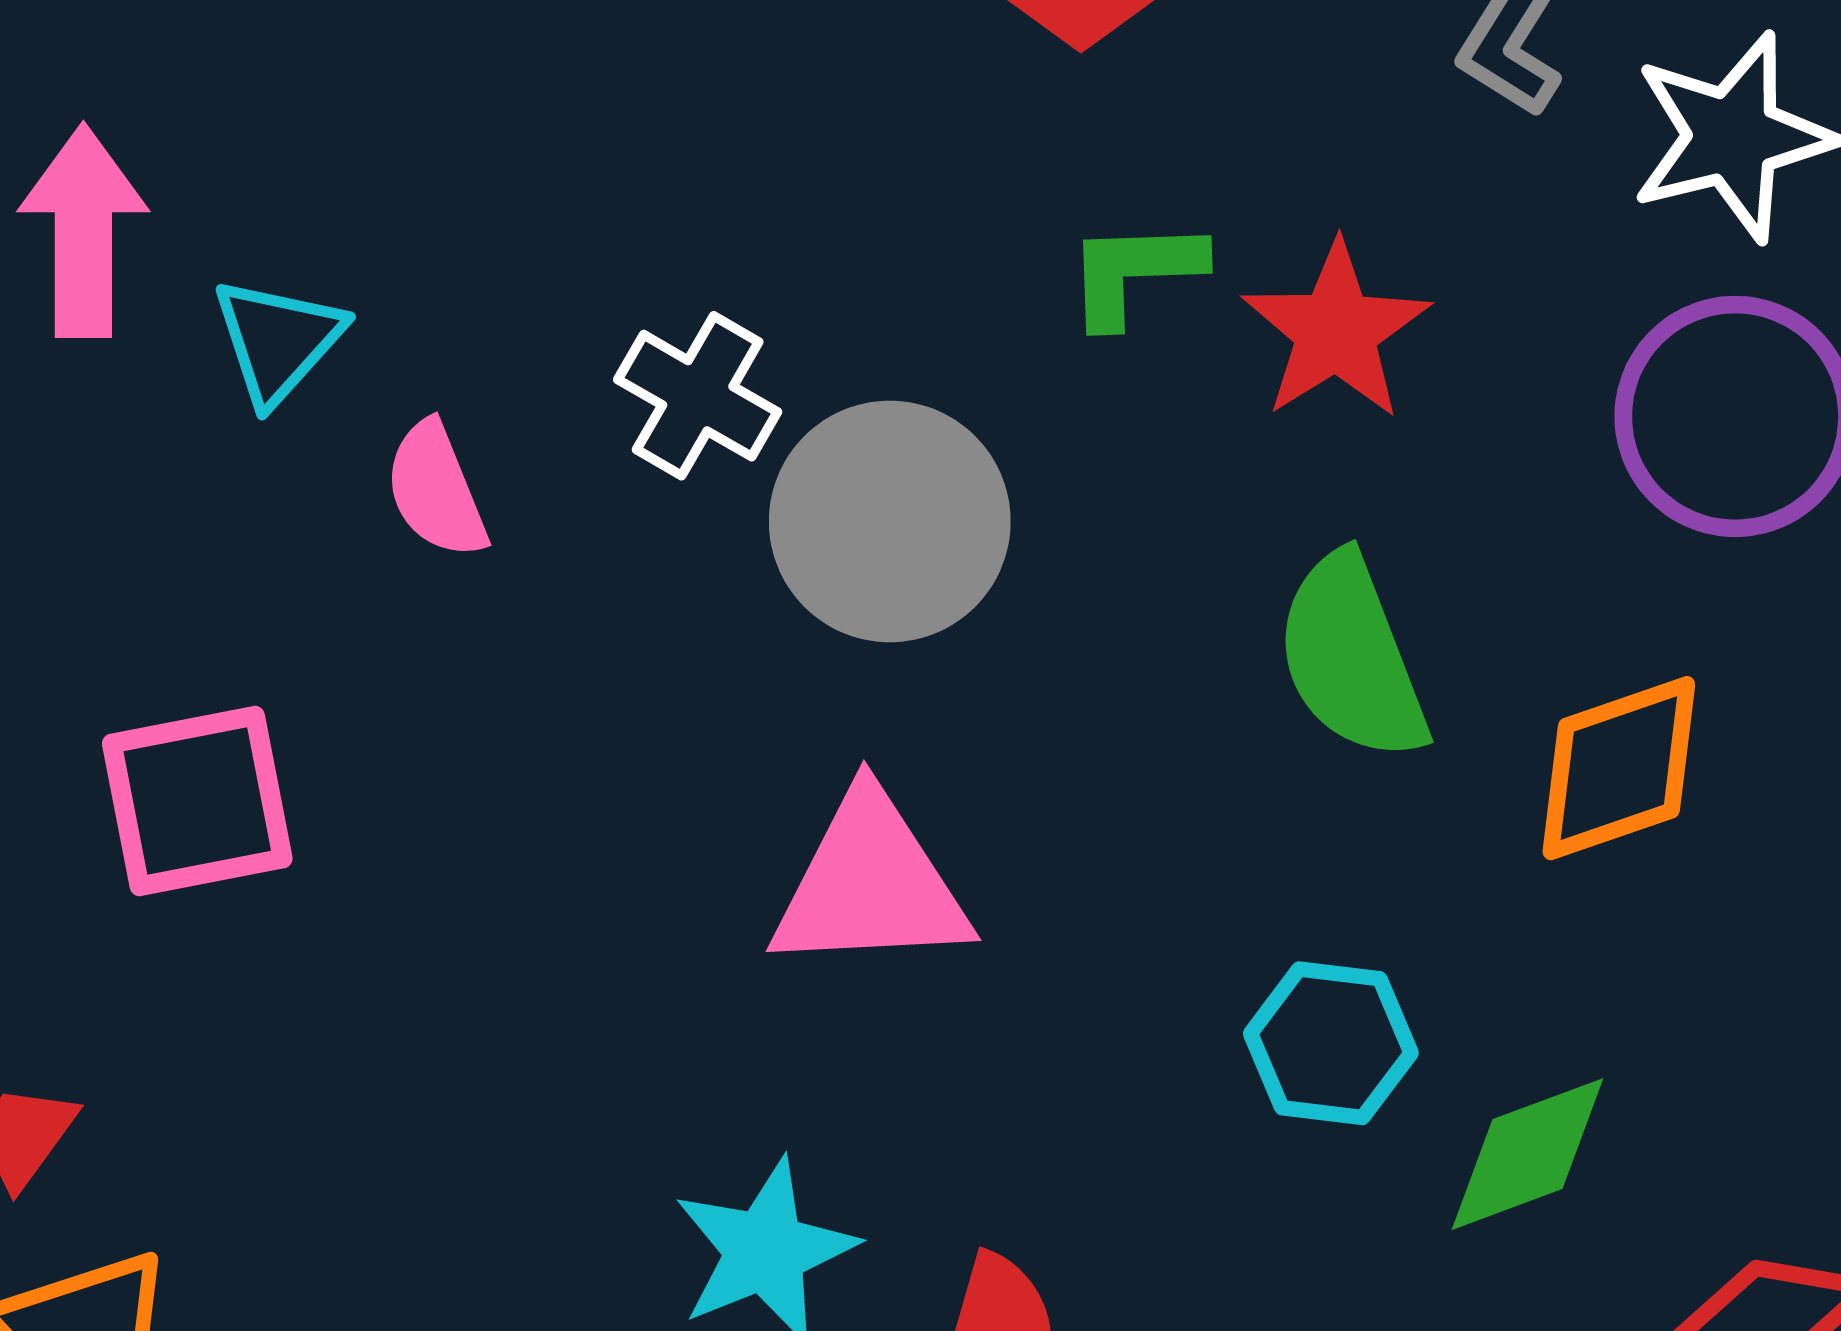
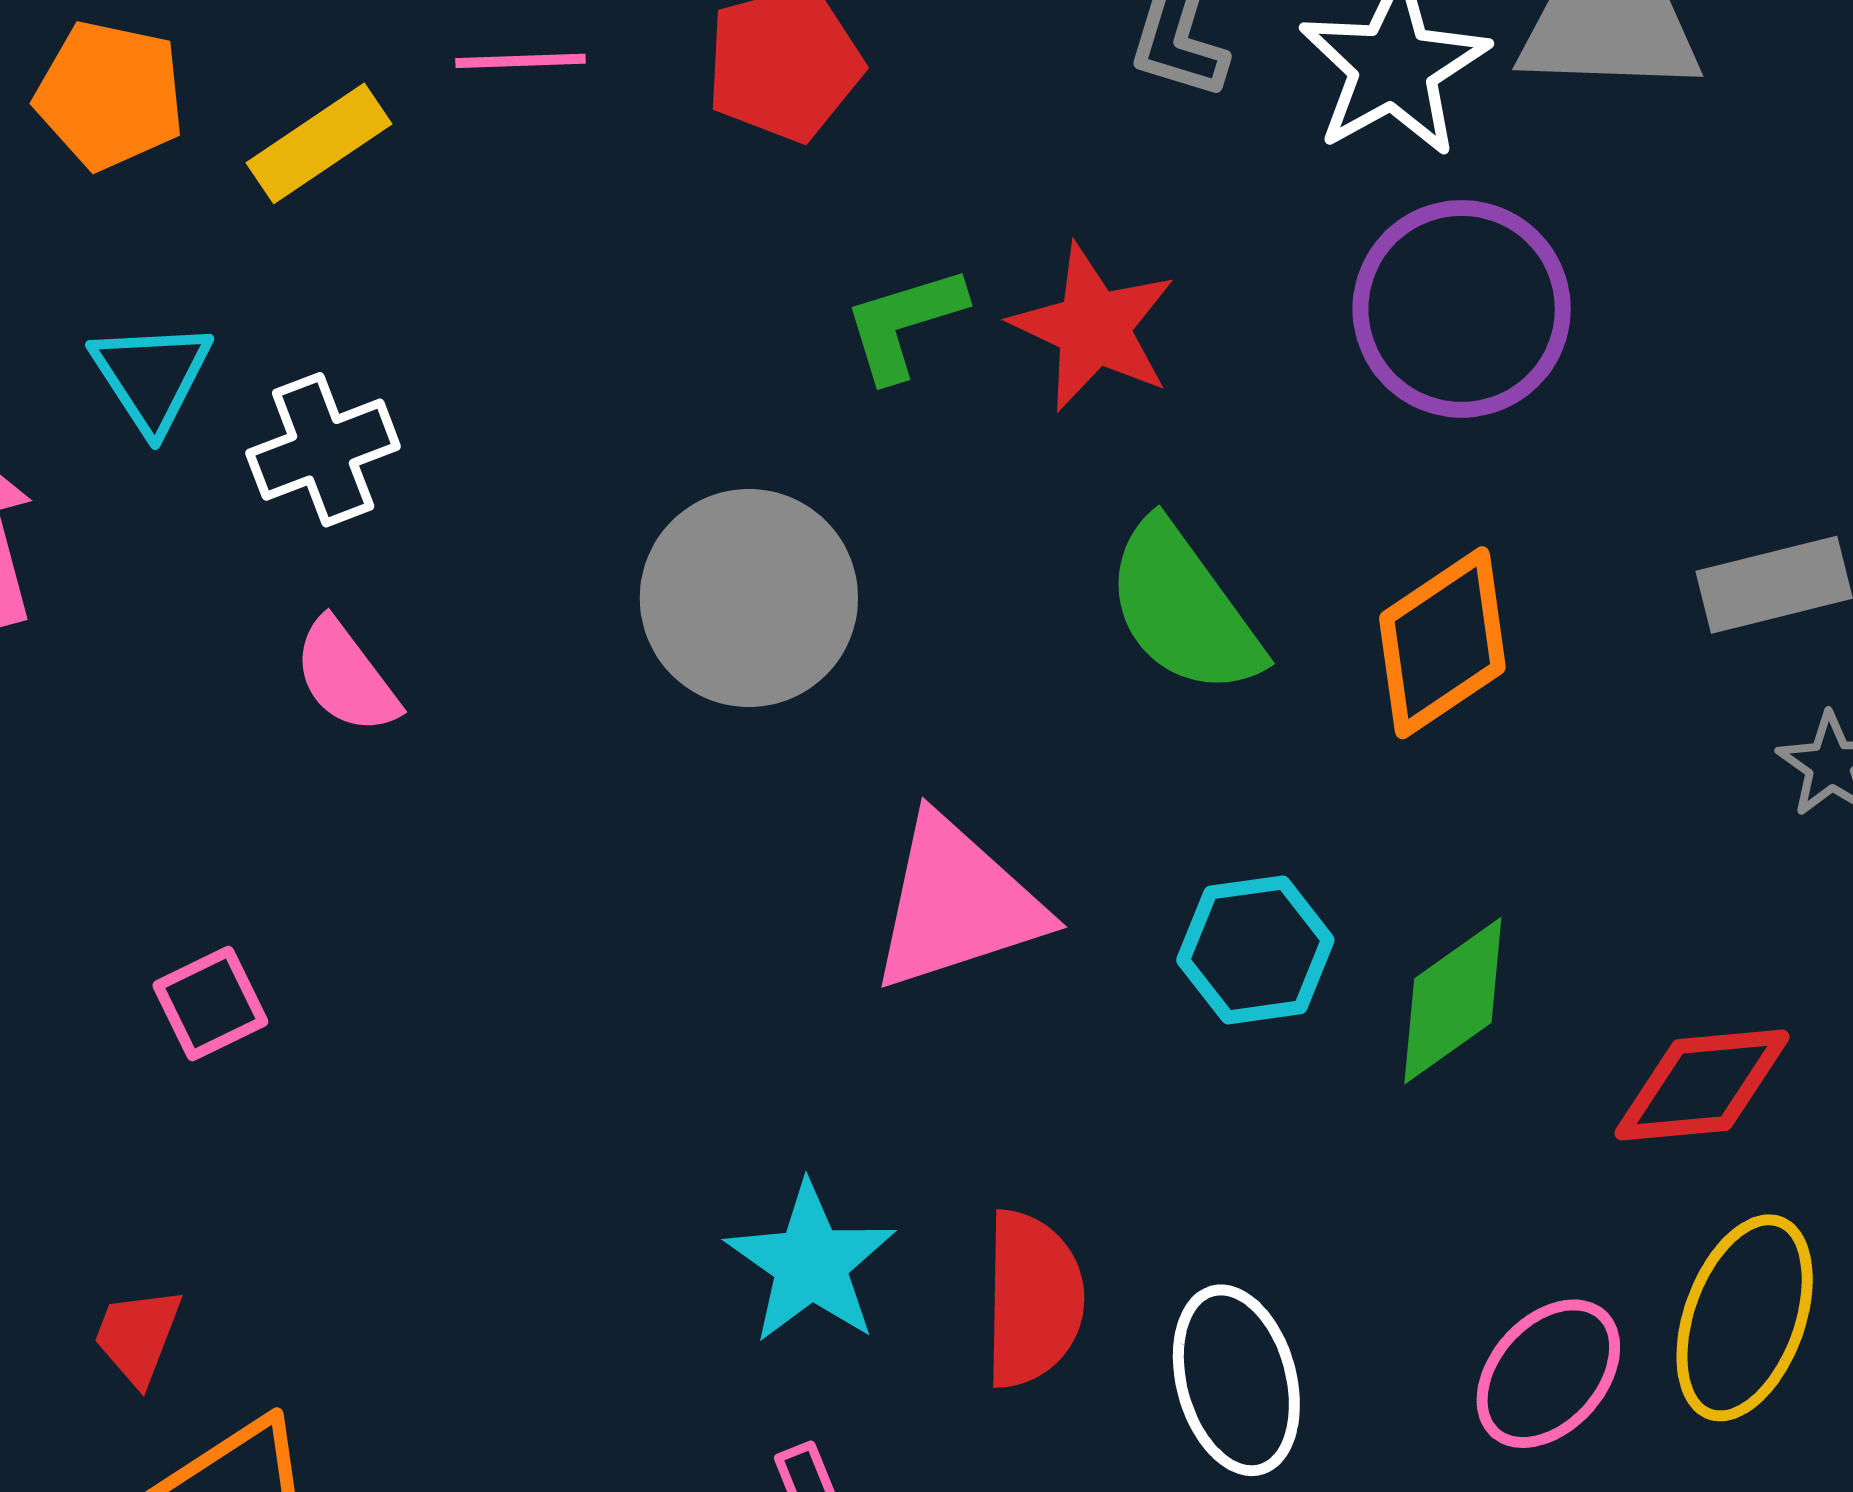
cyan triangle: (278, 340) -> (151, 376), moved
white cross: (698, 396) -> (323, 450), moved, turned -36
pink square: (197, 801) -> (210, 1004), size x0.6
pink triangle: (870, 884) -> (957, 904), moved

